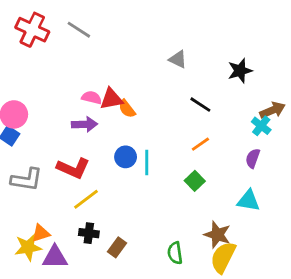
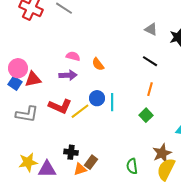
gray triangle: (178, 59) -> (151, 29), moved
red triangle: (111, 99) -> (33, 79), moved
orange line: (200, 144) -> (150, 89), turned -40
yellow line: (86, 199) -> (80, 111), moved
orange triangle: (41, 233) -> (80, 169), moved
brown star: (217, 235) -> (162, 153), turned 30

